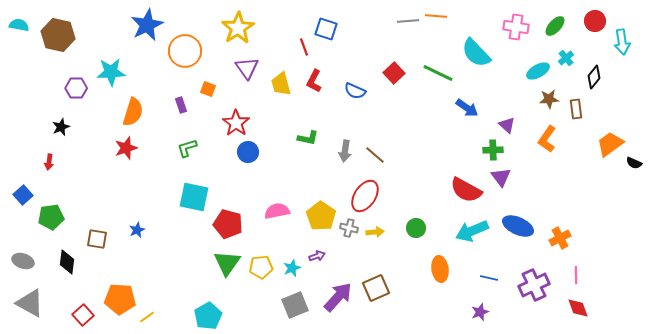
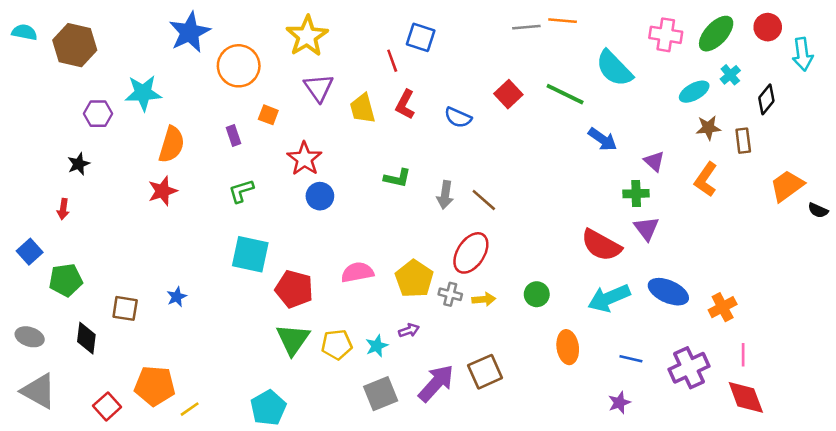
green ellipse: (555, 26) -> (716, 34), size x1.4
red diamond: (578, 308) -> (746, 397), size x1.4

